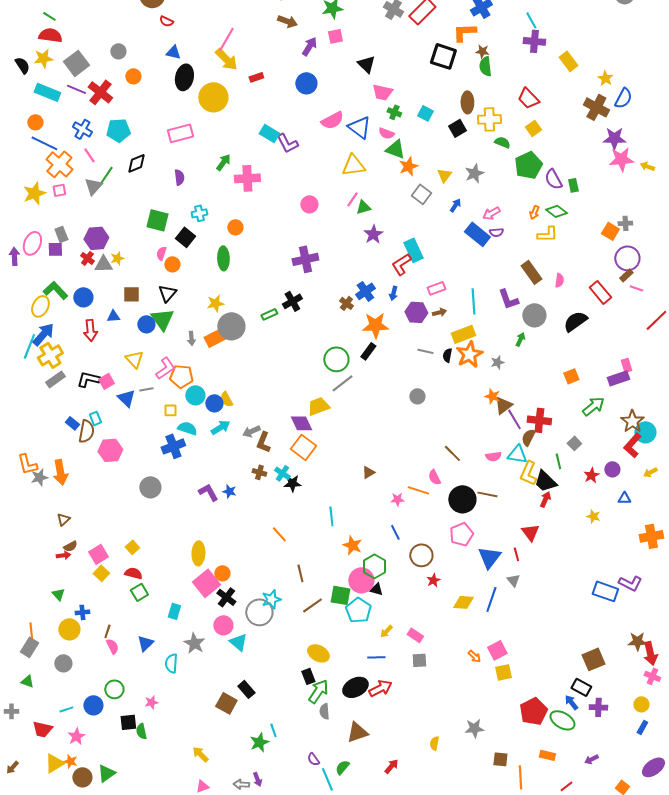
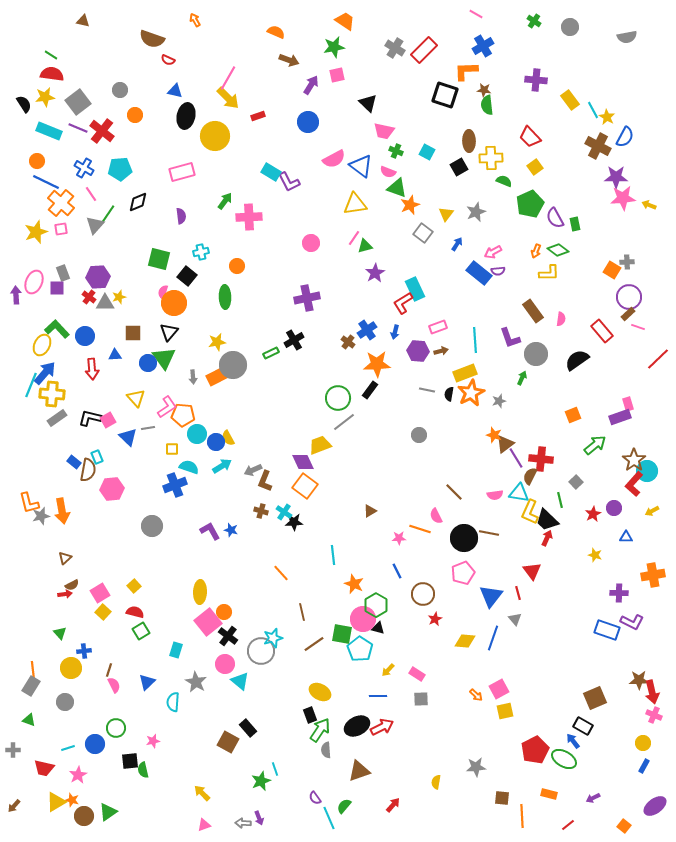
cyan line: (531, 20) -> (593, 110), moved
orange circle: (172, 264) -> (174, 303), size x1.6
yellow cross: (50, 355) -> (52, 394), turned 35
purple cross: (598, 707) -> (619, 593), moved

